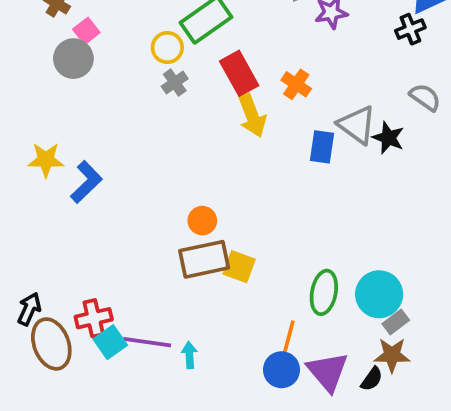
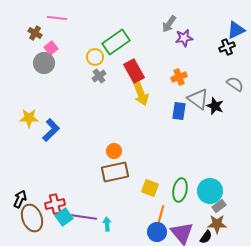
orange cross: (296, 84) -> (179, 77), moved, turned 35
yellow square: (239, 267) -> (150, 188), moved

